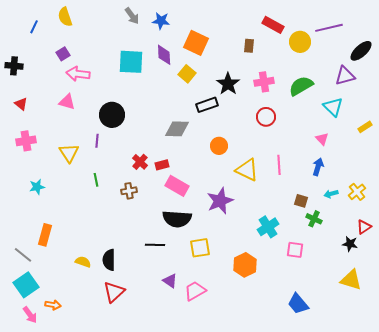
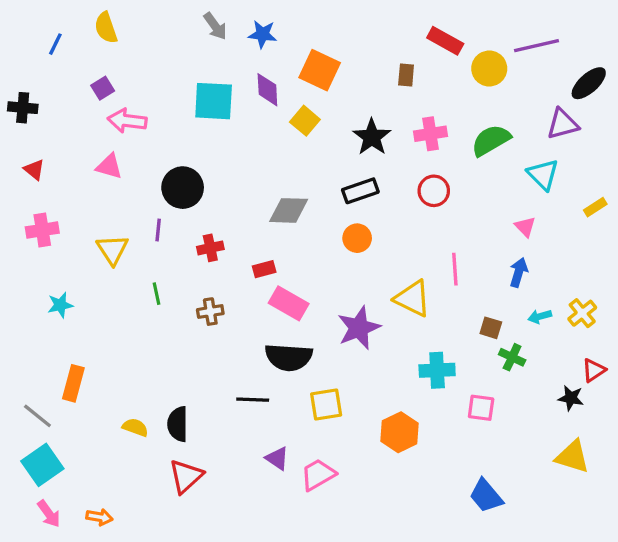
black rectangle: (207, 105) -> (360, 191), moved
red cross: (140, 162) -> (210, 248), moved, turned 35
yellow triangle: (247, 170) -> (413, 298), moved
cyan cross: (268, 227) -> (437, 370), turned 30
orange arrow: (53, 305) -> (99, 517), moved

